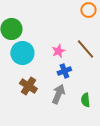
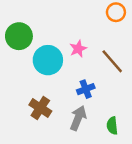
pink star: (58, 51) -> (78, 49), moved
cyan circle: (22, 53) -> (48, 60), moved

